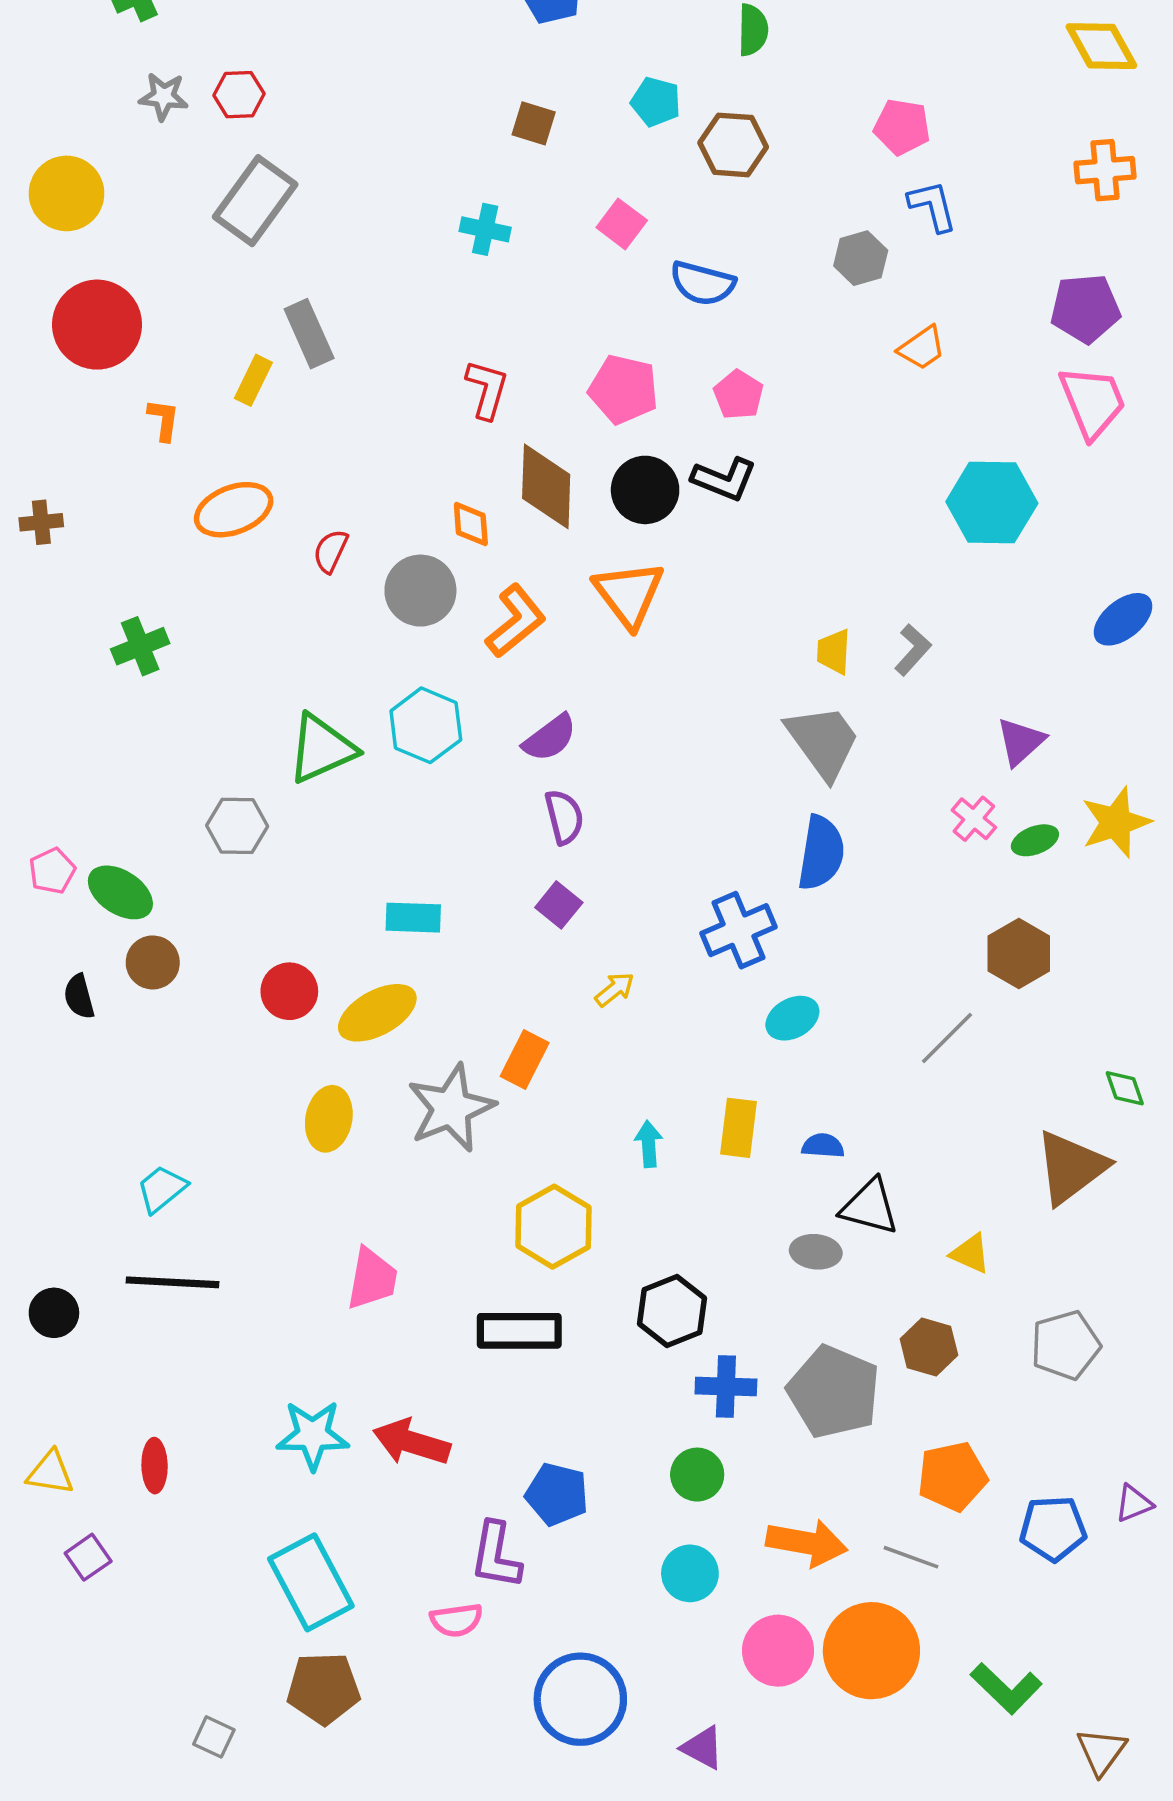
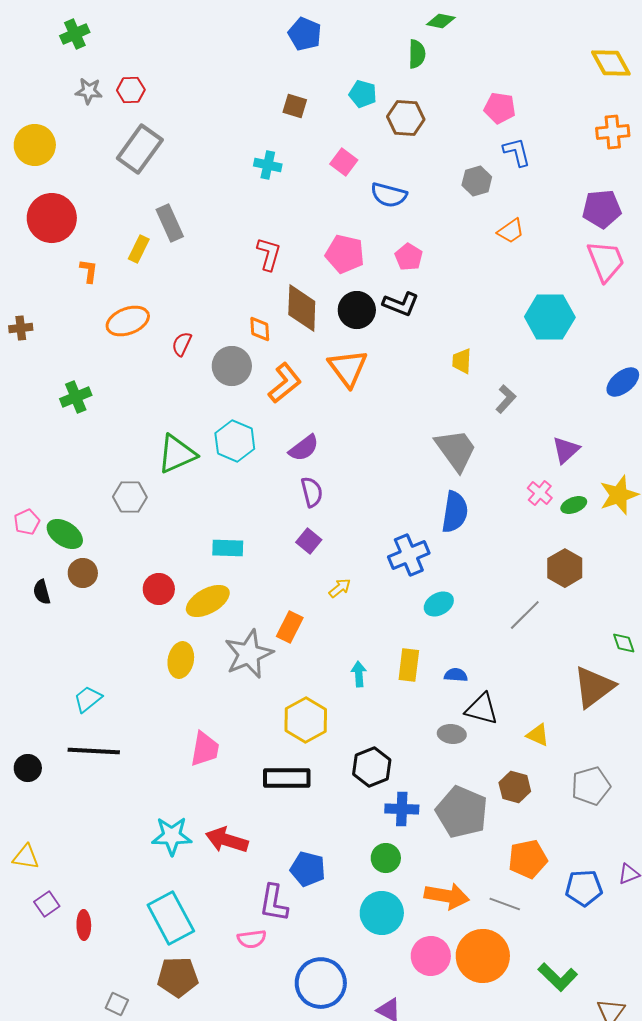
yellow trapezoid: (834, 652) -> (462, 361), moved
red ellipse: (155, 1466) -> (84, 925), moved
cyan circle: (690, 1573) -> (382, 913), size x1.4

